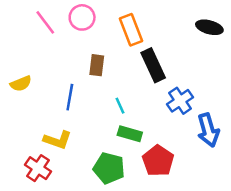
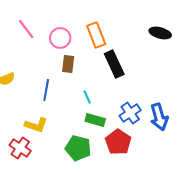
pink circle: (82, 17) -> (60, 38), moved
blue cross: (180, 101) -> (130, 113), moved

